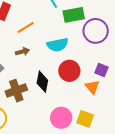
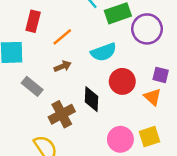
yellow square: (85, 119) -> (149, 137), turned -30

